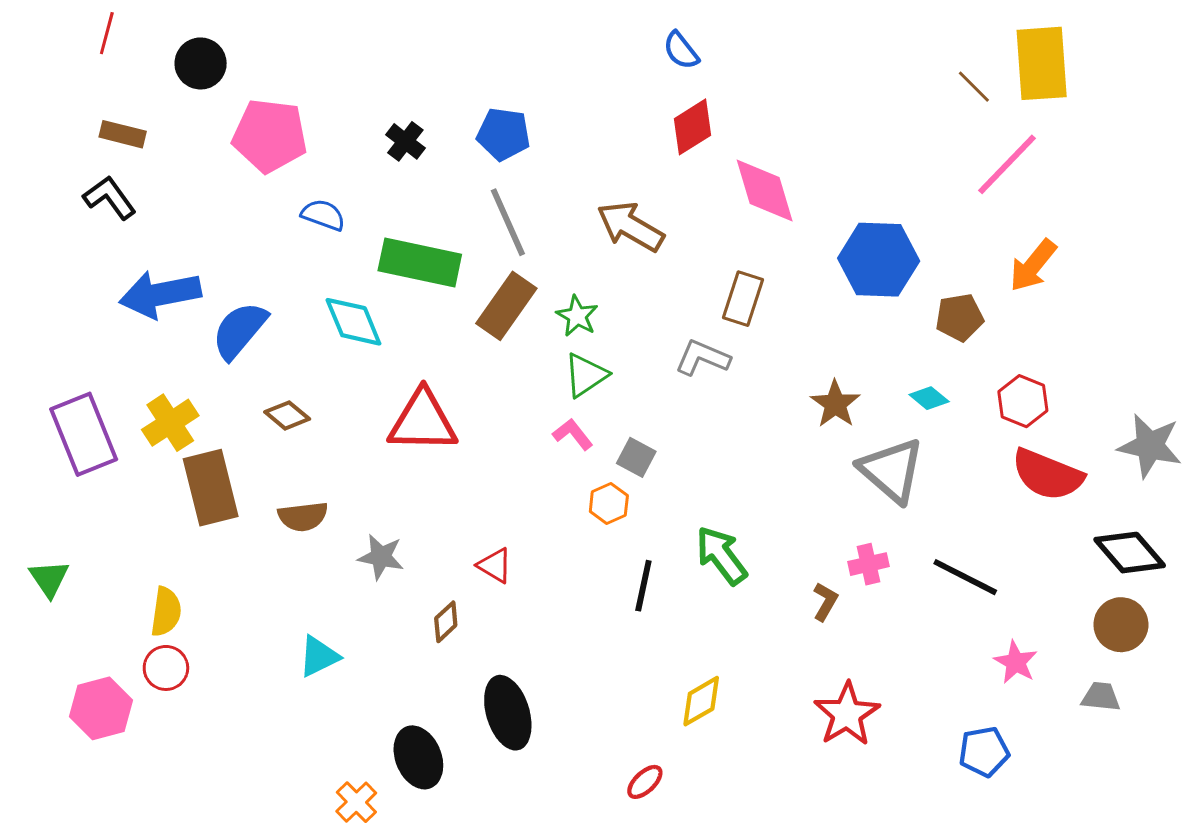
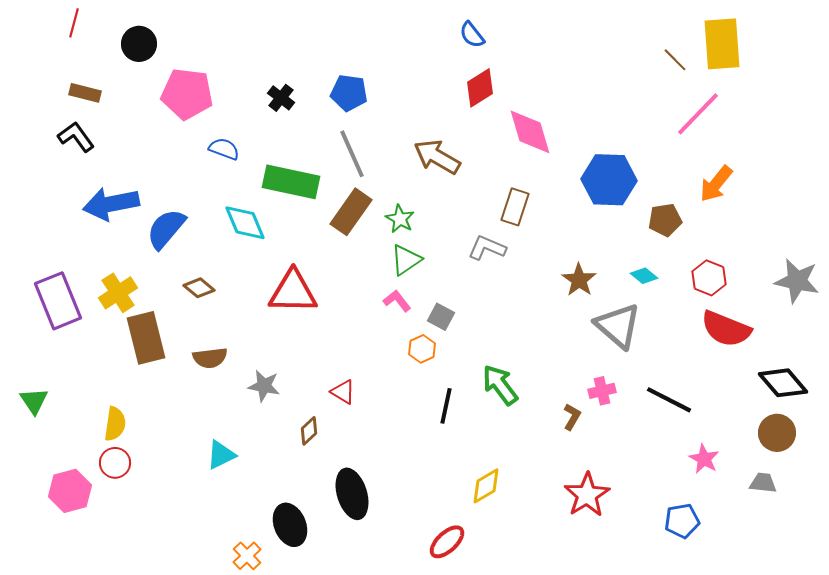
gray star: (1150, 446) -> (797, 281), moved
red ellipse: (645, 782) -> (447, 542), size x1.4

